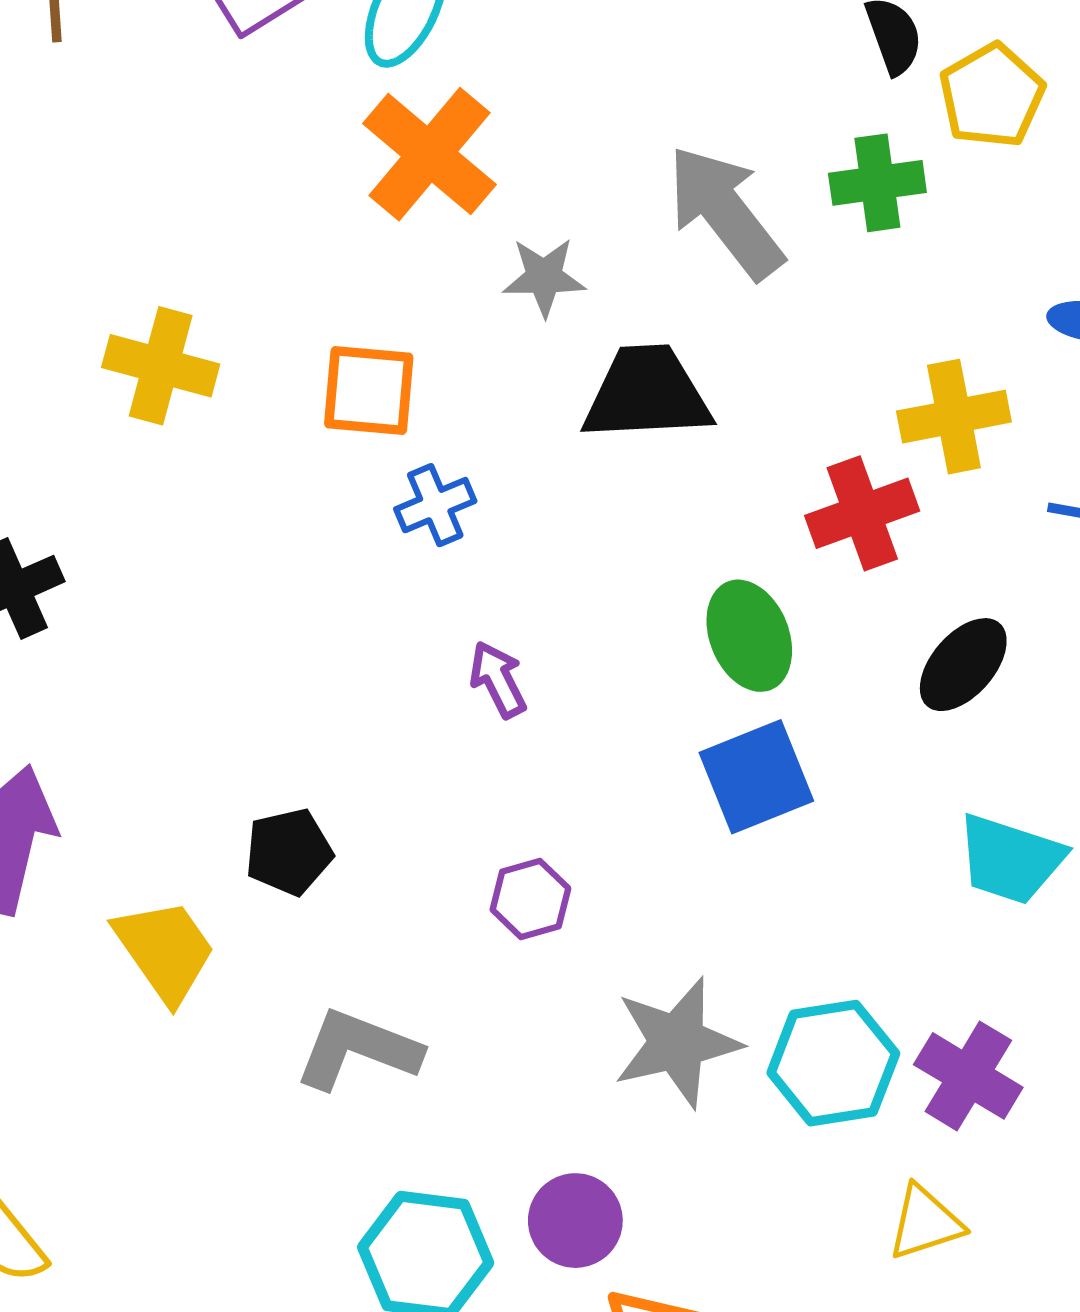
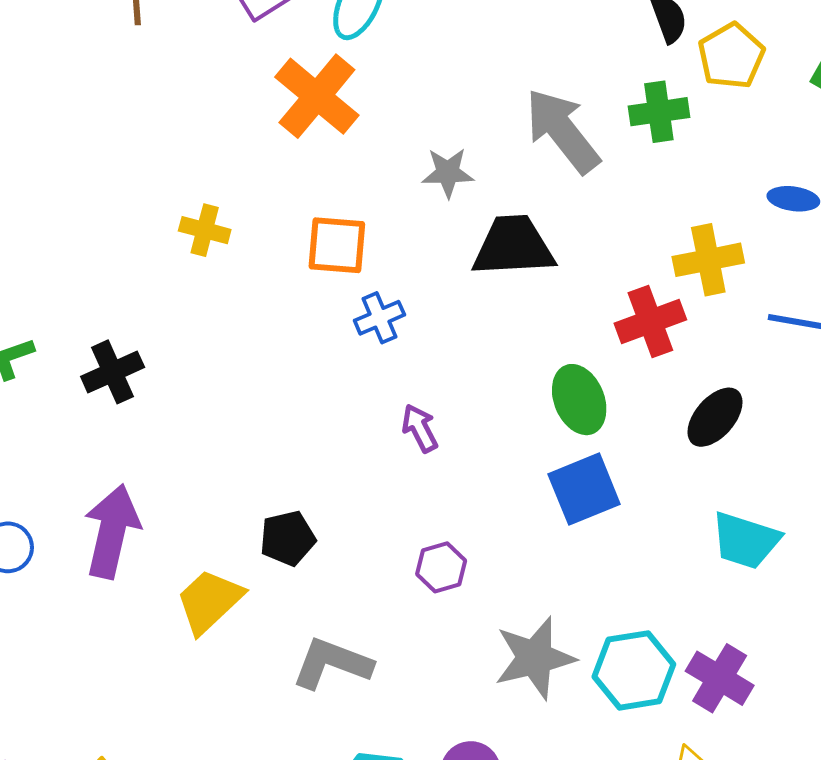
orange cross: (429, 154) -> (317, 96), moved
yellow cross: (161, 366) -> (205, 230), size x0.7
yellow trapezoid: (165, 950) -> (209, 601), turned -98

